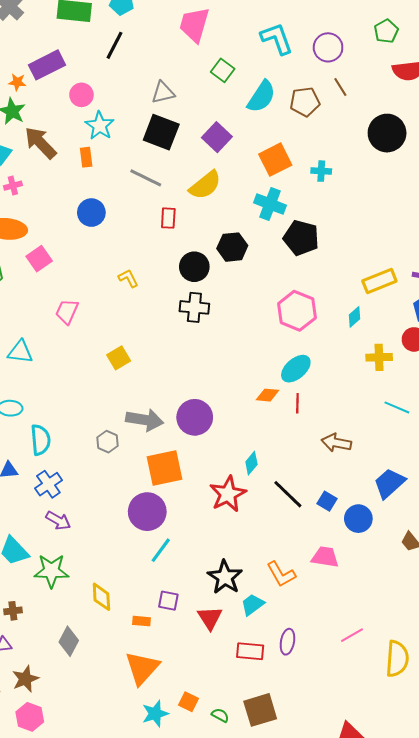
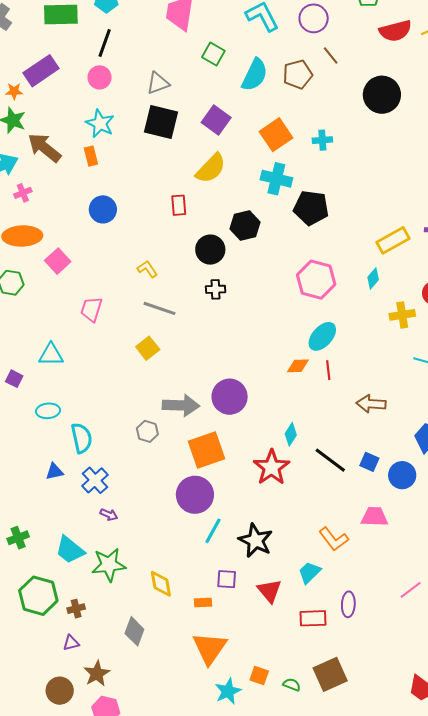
pink circle: (81, 95) -> (100, 77), moved
gray line: (146, 178) -> (159, 308), moved
black cross: (194, 307) -> (216, 289), size x0.7
purple arrow: (58, 520) -> (109, 515), size x0.7
black star: (225, 577) -> (256, 540), moved

